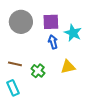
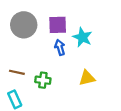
yellow triangle: (68, 67) -> (87, 78), moved
green cross: (38, 71) -> (43, 80), turned -32

